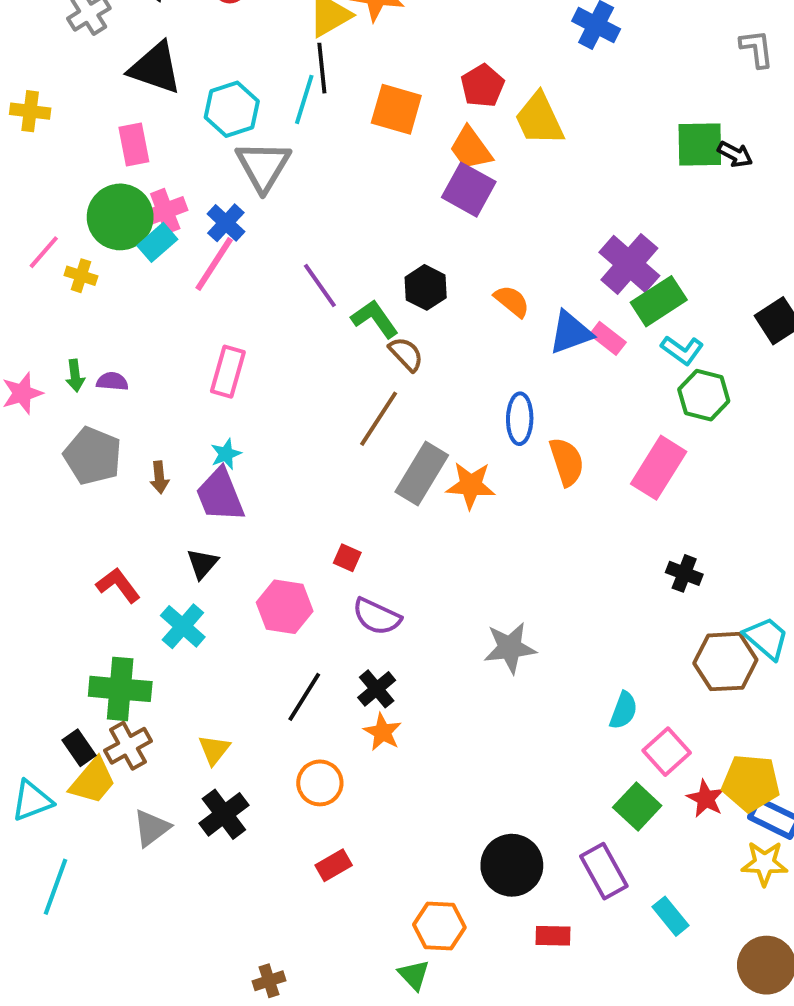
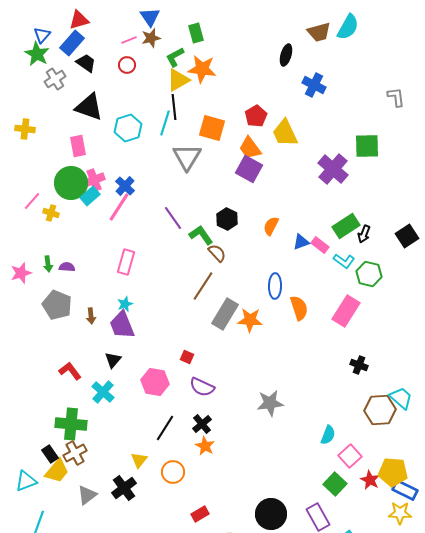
black arrow: (735, 154) -> (364, 234), moved, turned 84
gray triangle: (263, 166) -> (187, 157), moved
purple cross: (629, 264) -> (333, 169), moved
orange semicircle: (512, 301) -> (271, 226), turned -102
blue triangle: (571, 333) -> (301, 242), size x0.7
cyan L-shape: (682, 350) -> (344, 261), moved
yellow triangle: (214, 750) -> (139, 460), moved
red rectangle: (334, 865) -> (200, 514), moved

